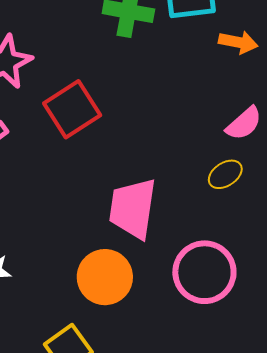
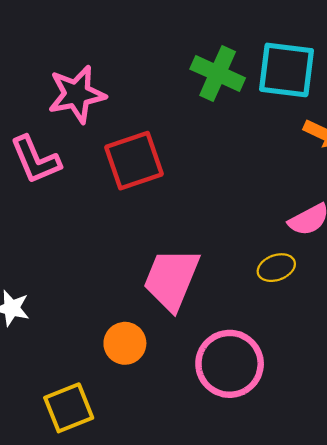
orange circle: (105, 277) -> (125, 343), size x0.7

